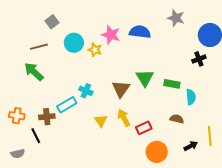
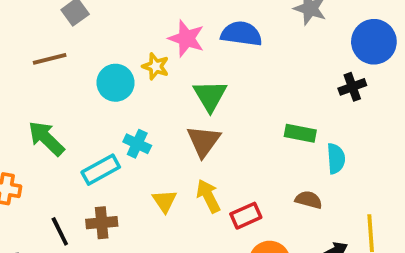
cyan circle: (74, 43) -> (115, 83), moved
green arrow: (34, 72) -> (46, 138), moved
green triangle: (145, 78) -> (210, 96), moved
brown cross: (47, 117) -> (102, 223), moved
black line: (36, 136) -> (60, 231), moved

